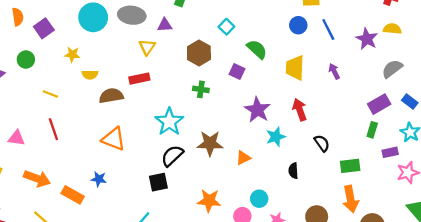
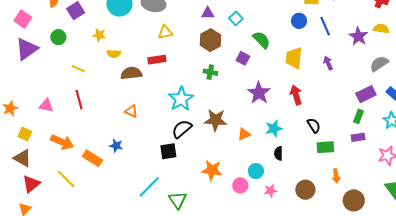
purple triangle: (165, 25) -> (208, 13), moved
yellow triangle: (147, 47) -> (165, 32), turned 42
cyan star: (276, 137) -> (274, 129), moved
orange triangle: (114, 139) -> (131, 111), size x0.6
purple rectangle: (390, 152) -> (358, 137), moved
green rectangle: (350, 166) -> (325, 147), moved
black semicircle: (293, 171) -> (278, 153), moved
orange arrow: (351, 199) -> (336, 176), size x0.6

